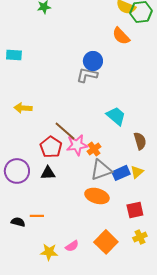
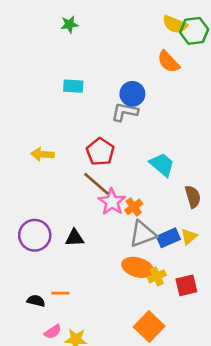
cyan rectangle: (14, 55) -> (73, 86), moved
pink star: (77, 145) -> (112, 202), turned -30
red pentagon: (51, 147) -> (100, 152), moved
yellow cross: (140, 237) -> (157, 276), moved
pink semicircle: (72, 246) -> (53, 332), moved

